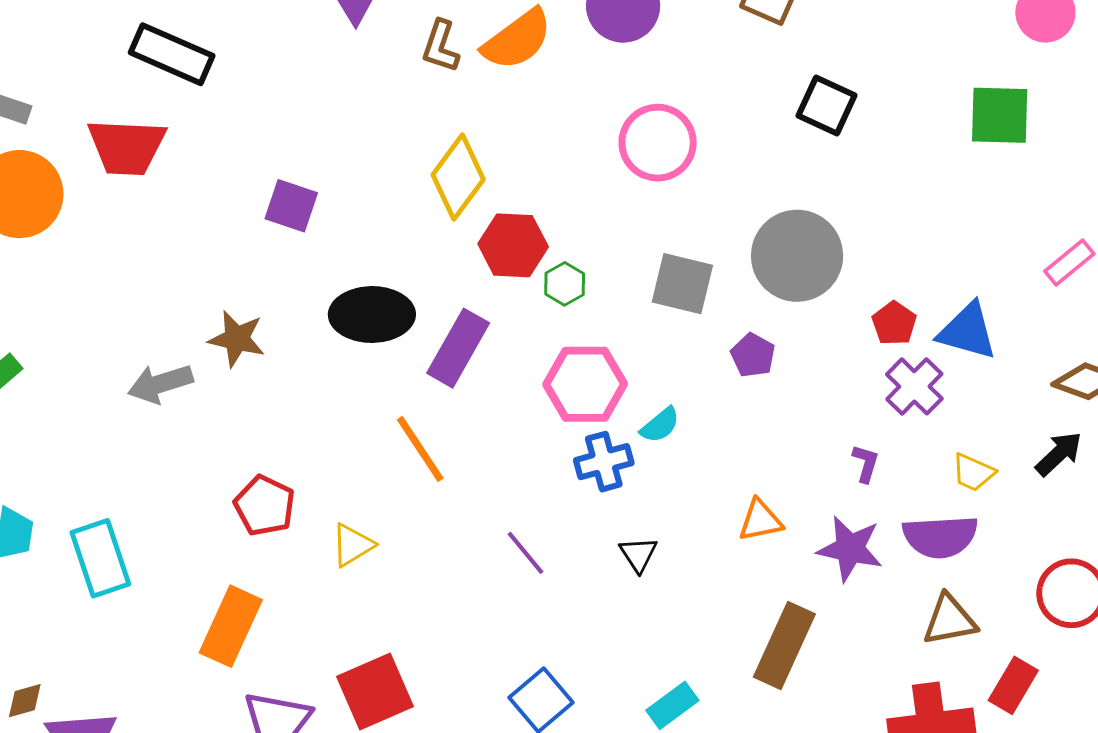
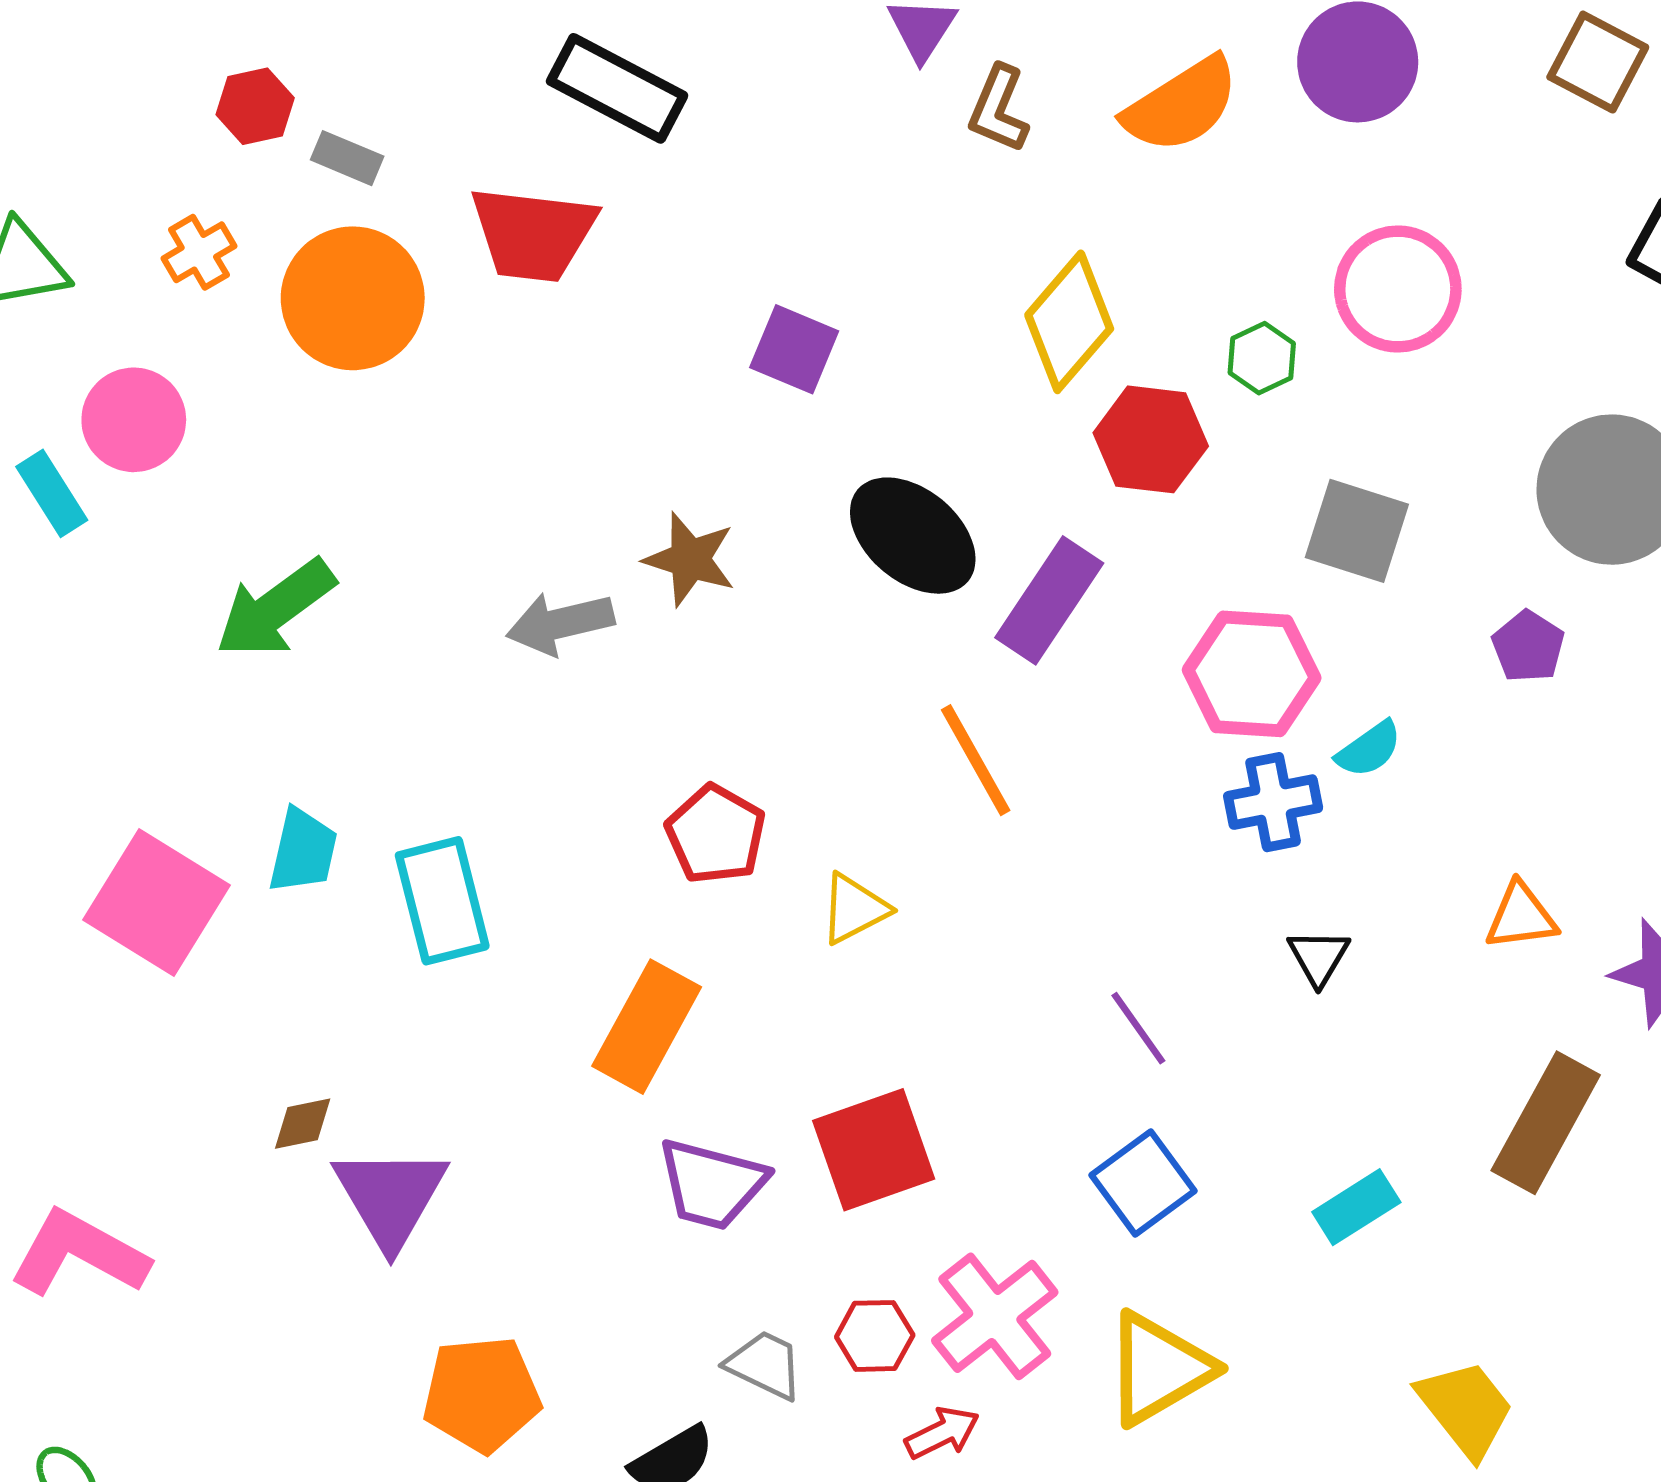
brown L-shape: (440, 46) -> (999, 109), moved
green hexagon: (565, 284) -> (1262, 358), moved
gray square: (682, 284) -> (1357, 531), moved
black ellipse: (372, 315) -> (913, 536), turned 36
purple line: (525, 553) -> (1138, 1028), moved

